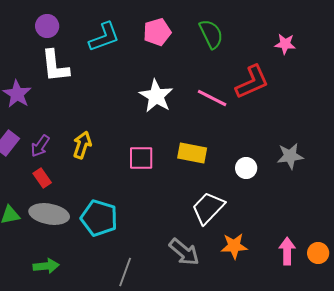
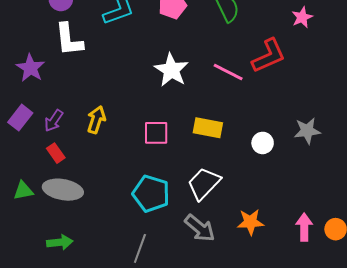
pink star: (285, 44) -> (302, 17), turned -30
white trapezoid: (208, 208) -> (204, 184), moved
cyan pentagon: (99, 218) -> (151, 194), moved

